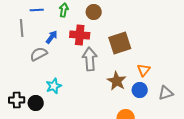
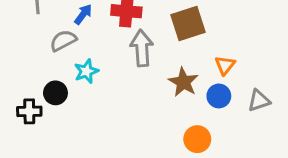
cyan star: (54, 86) -> (86, 71), moved
black circle: (36, 103) -> (55, 93), moved

